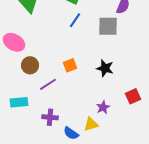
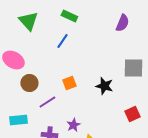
blue line: (75, 20) -> (62, 41), moved
gray square: (108, 26) -> (133, 68), moved
purple star: (103, 107) -> (73, 125), moved

